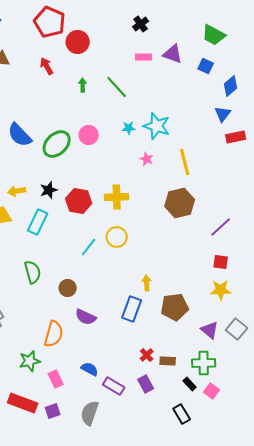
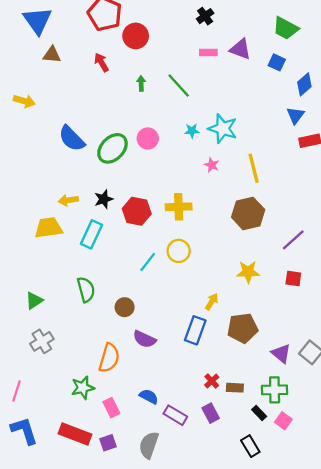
yellow arrow: (147, 283) -> (212, 302), turned 35
yellow star: (221, 290) -> (248, 272), moved

